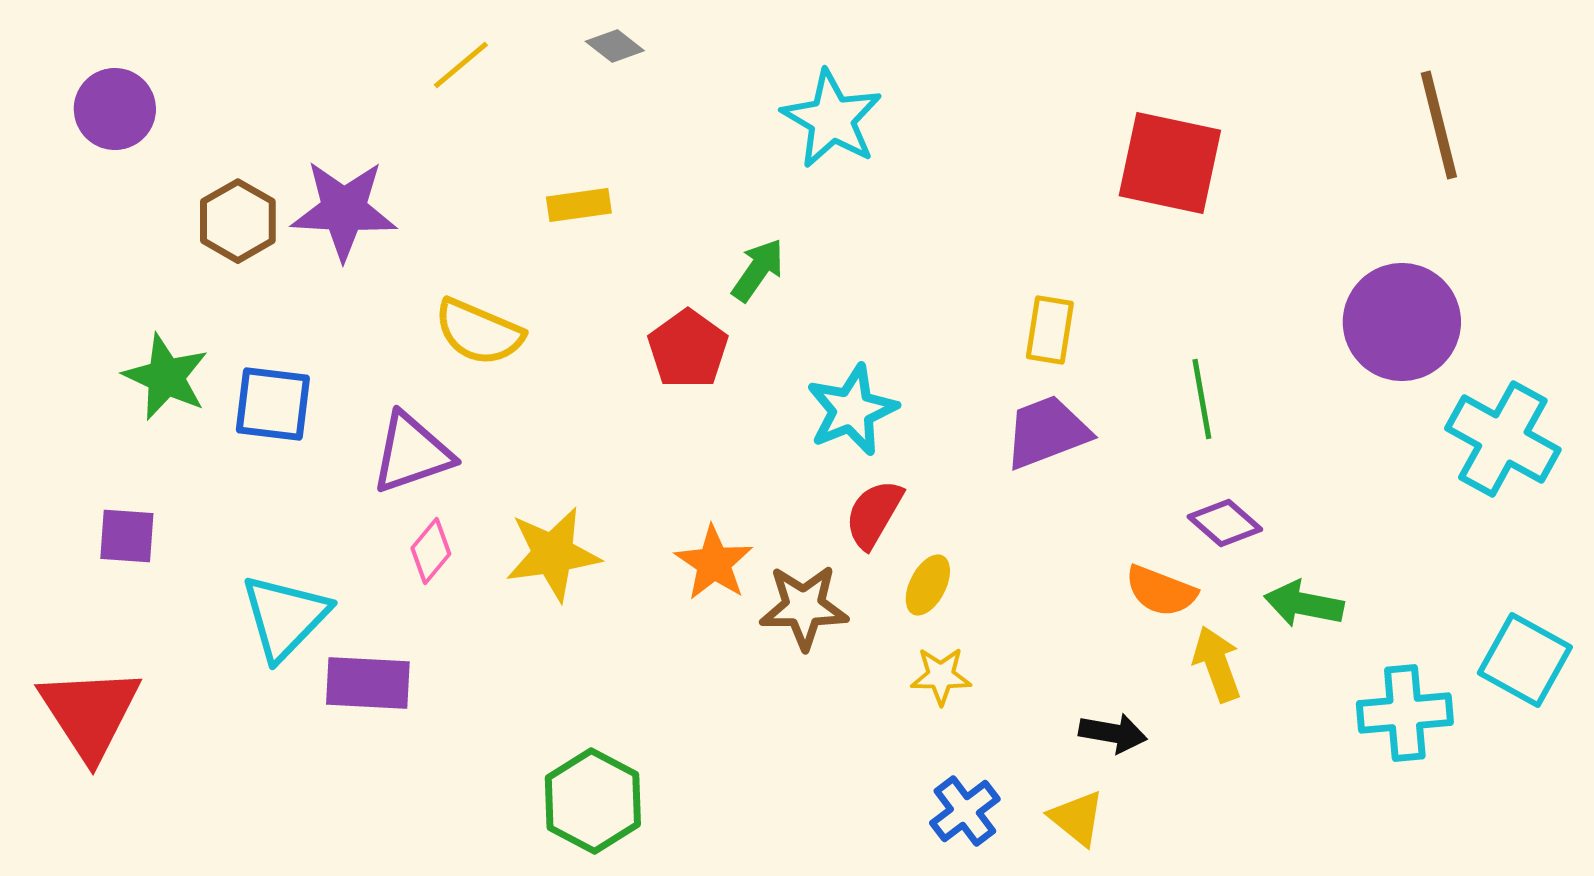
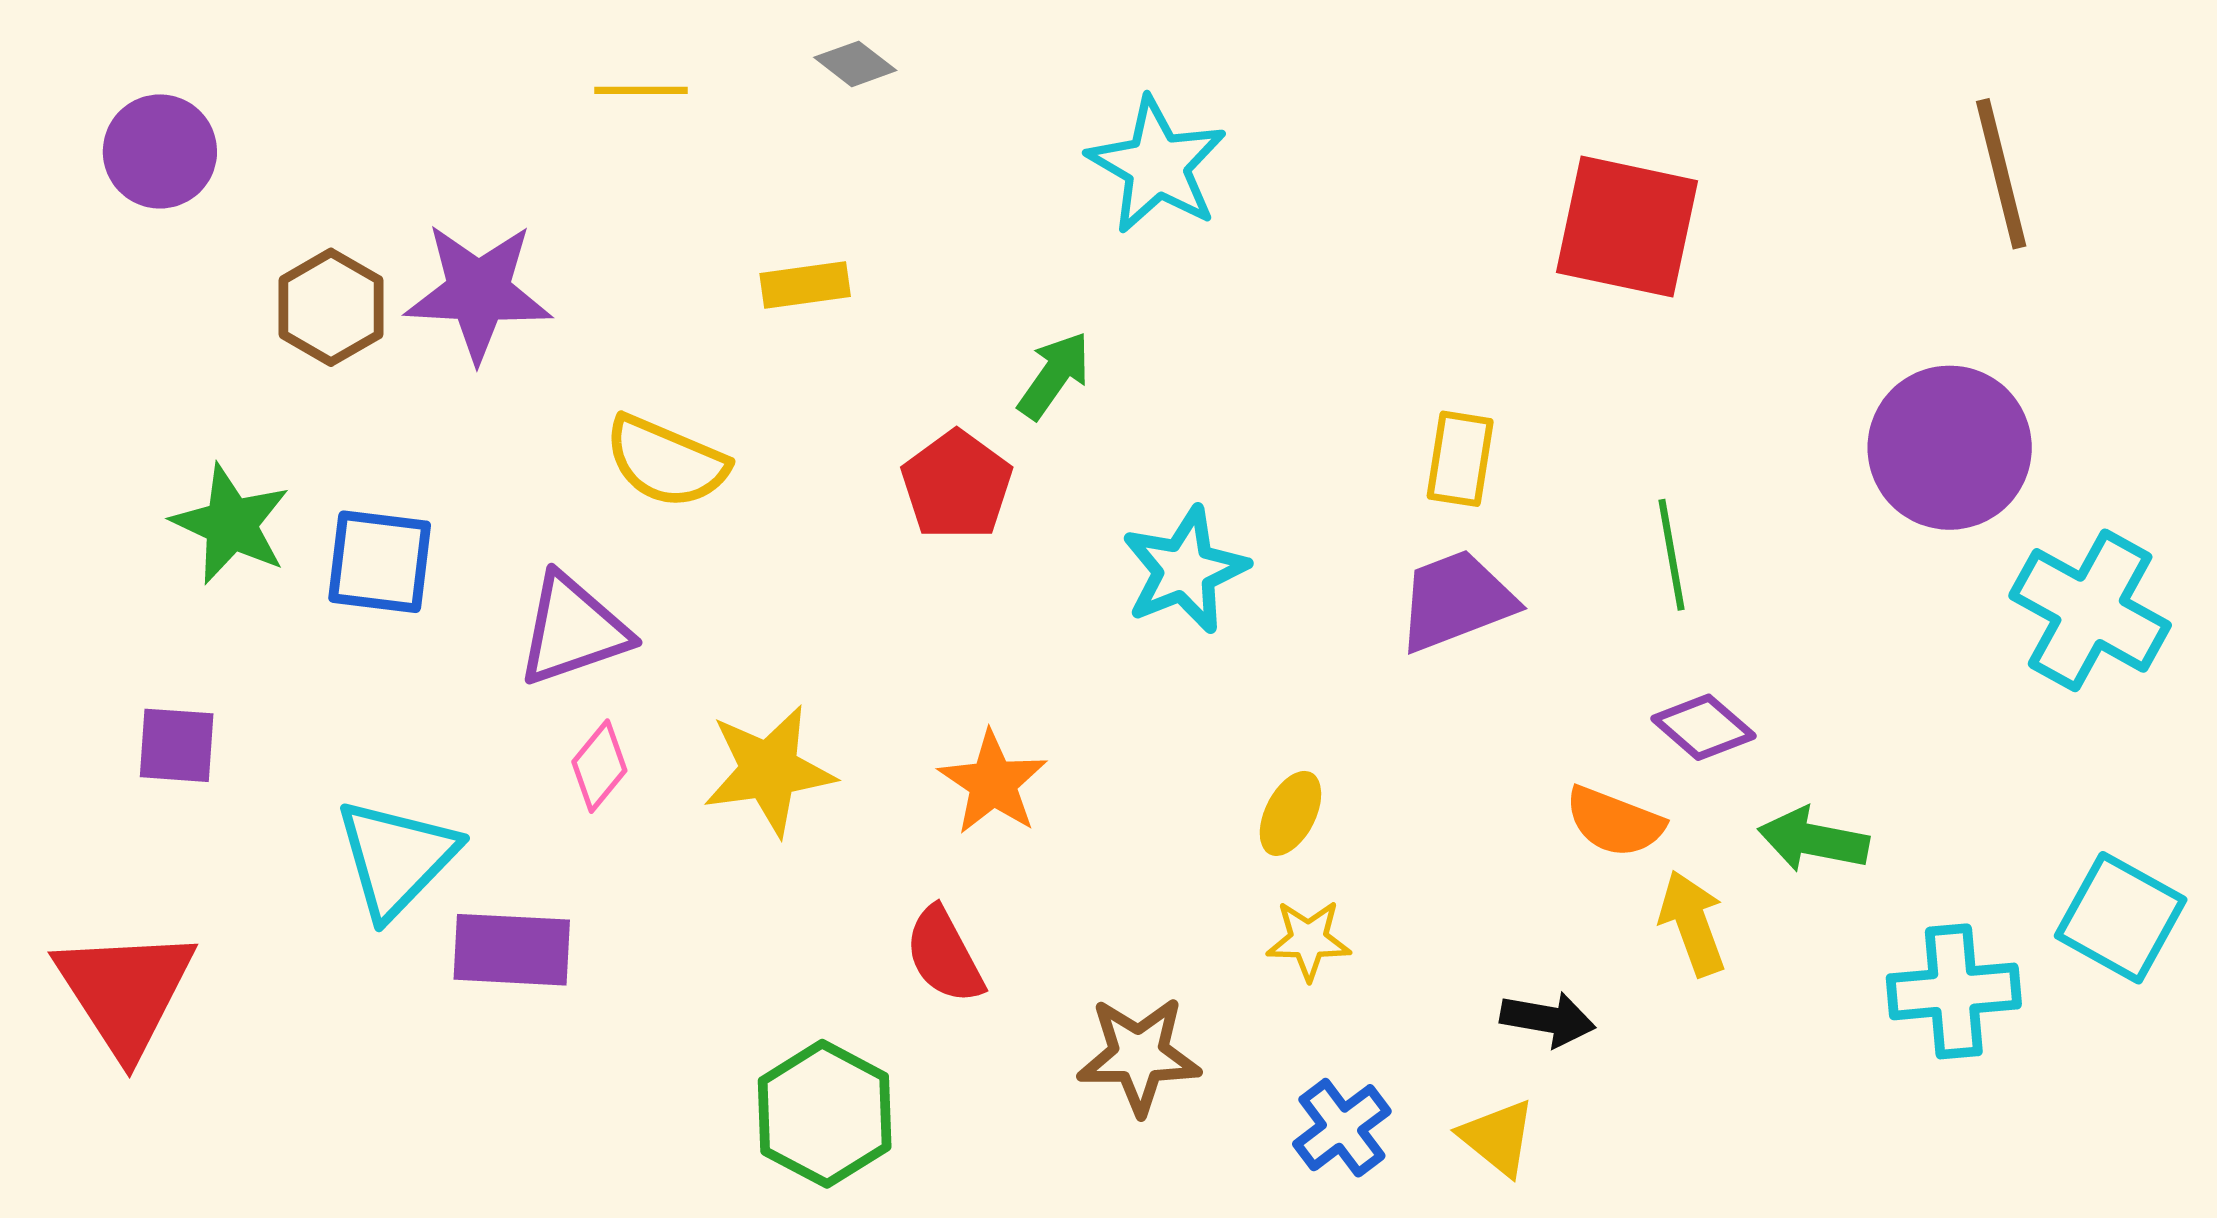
yellow line: (461, 65) -> (641, 90), turned 40
red semicircle: (874, 514) -> (944, 955), moved, turned -58
brown star: (804, 607) -> (1139, 1055), moved

